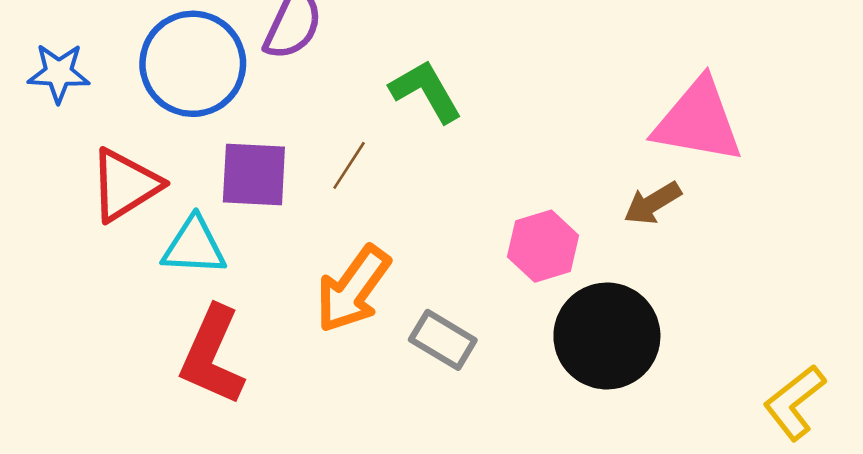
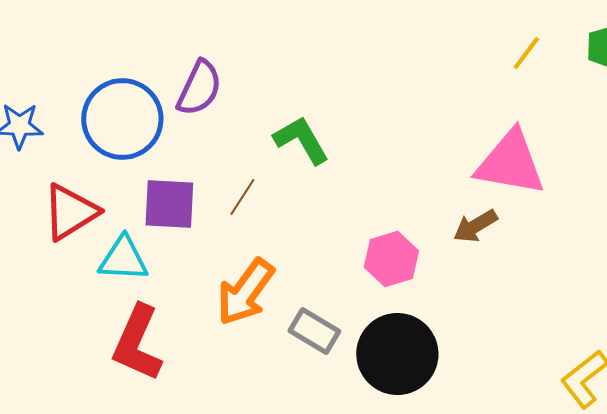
black circle: (607, 336) -> (397, 354), moved

